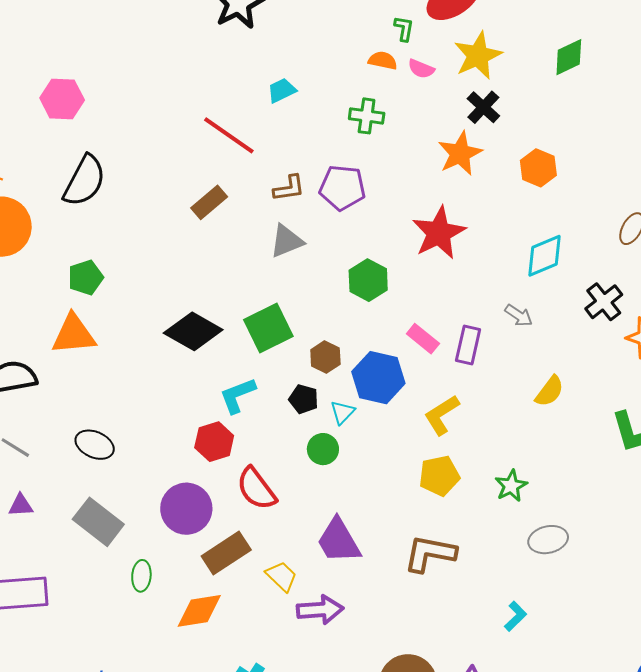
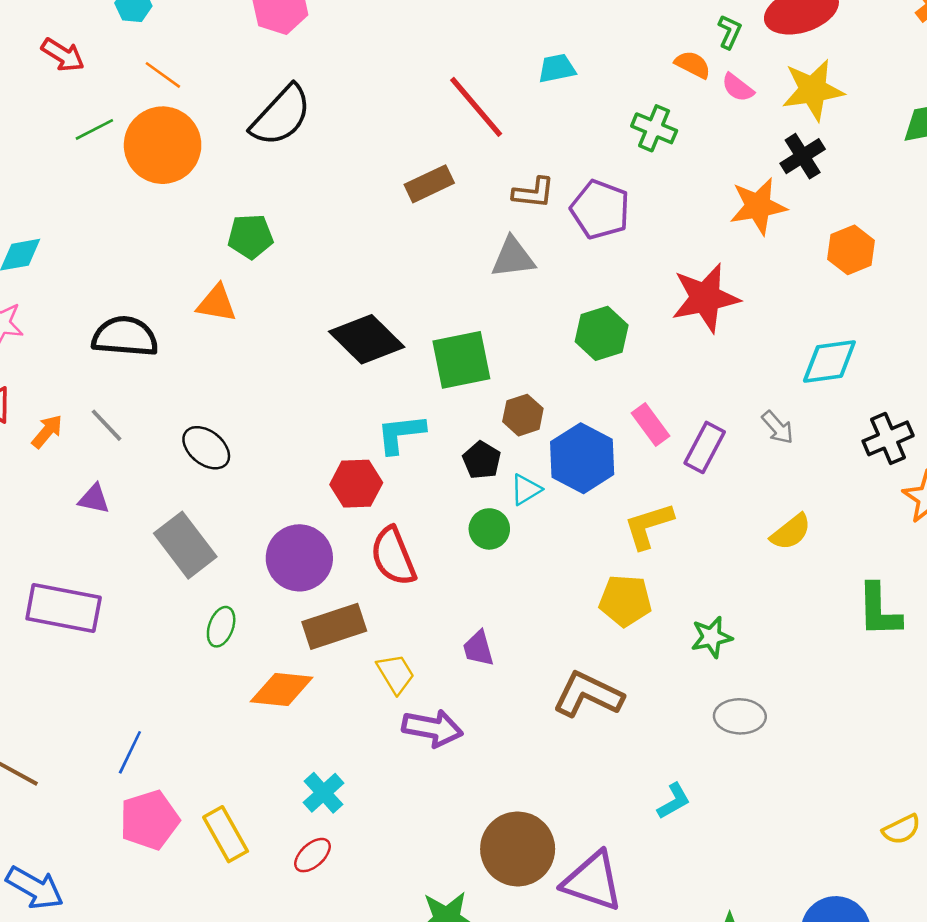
orange triangle: (74, 334) -> (217, 303), size x0.7
purple trapezoid: (339, 541) -> (478, 648), size x0.6

